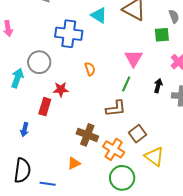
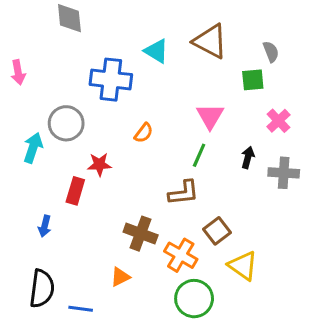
orange semicircle: (90, 69) -> (144, 133), turned 56

